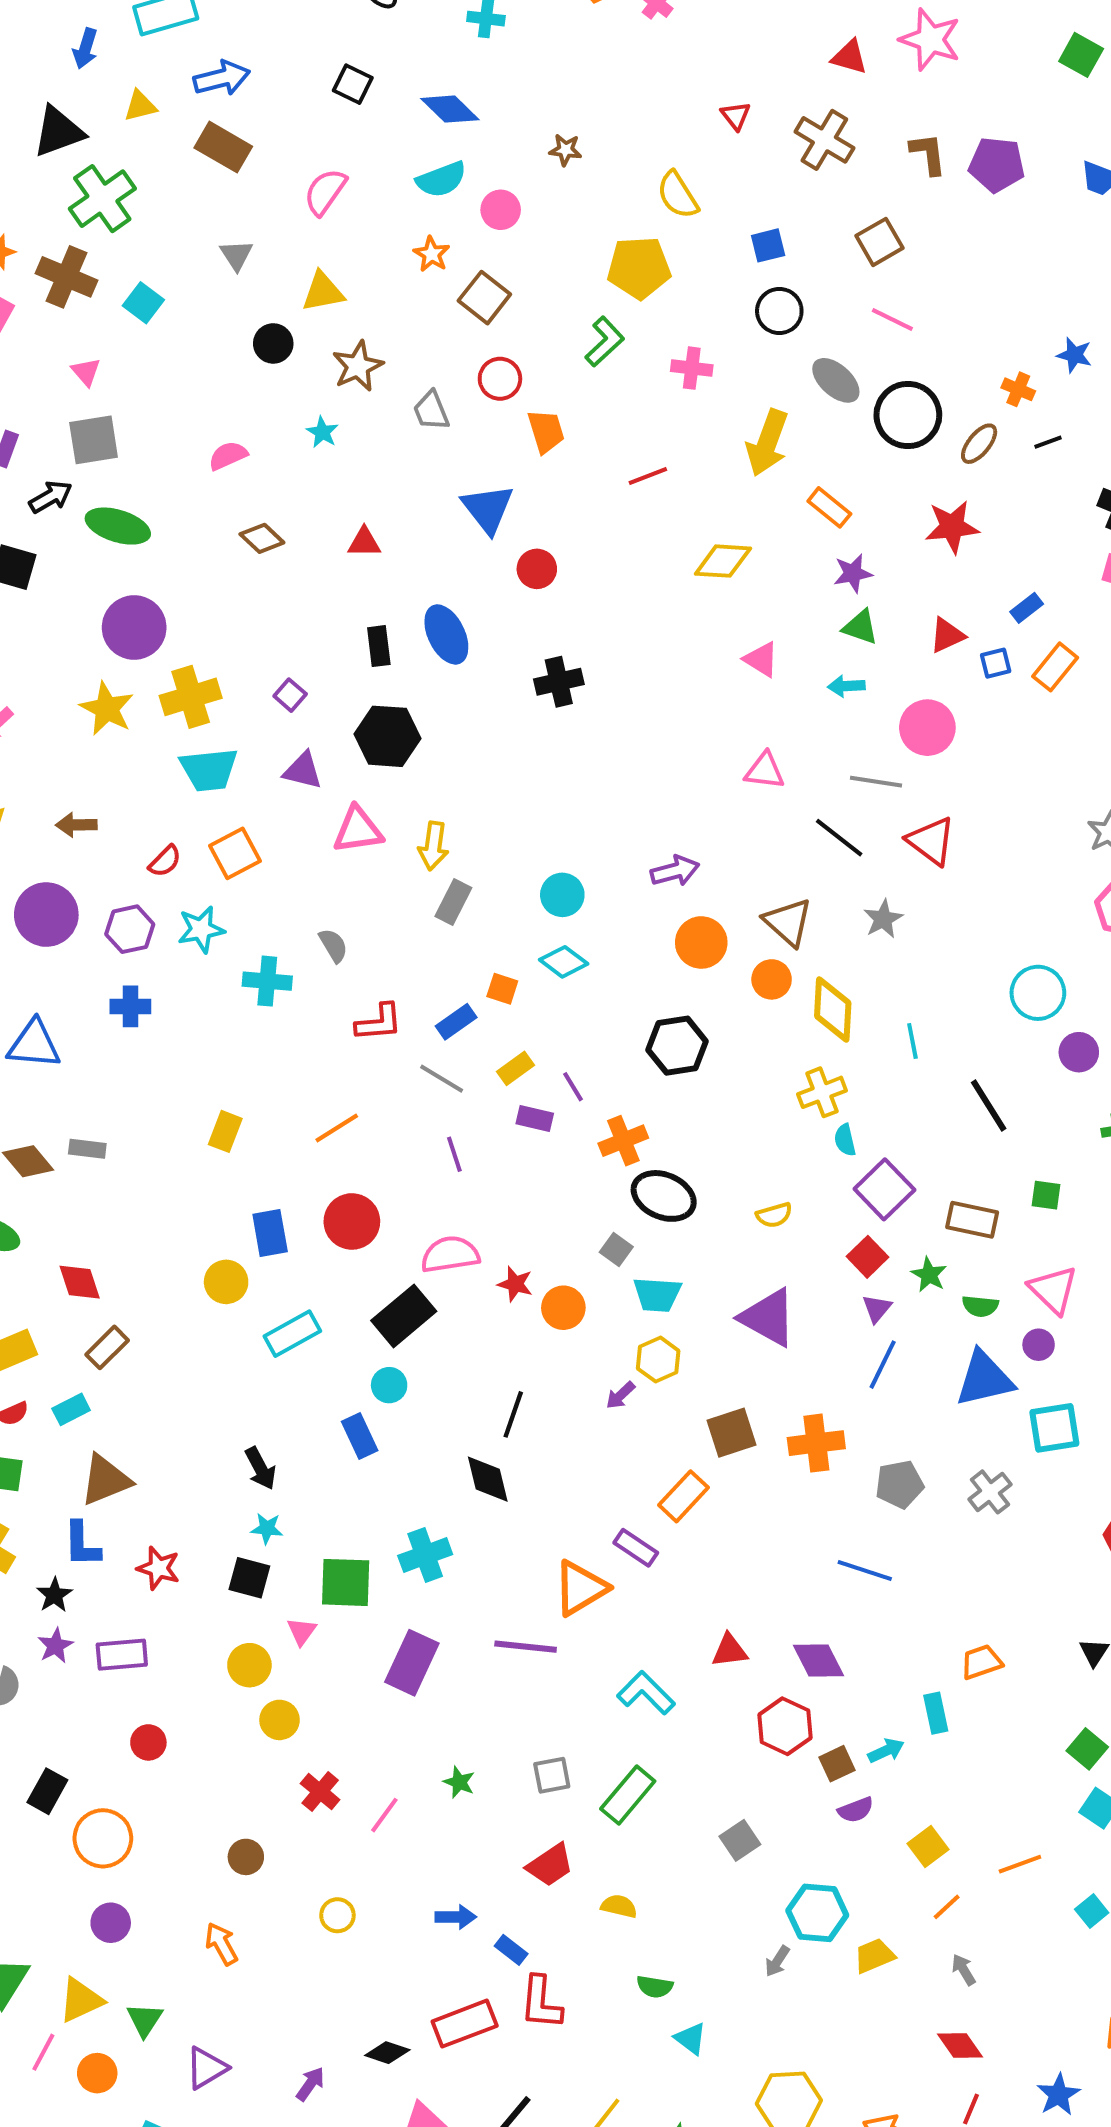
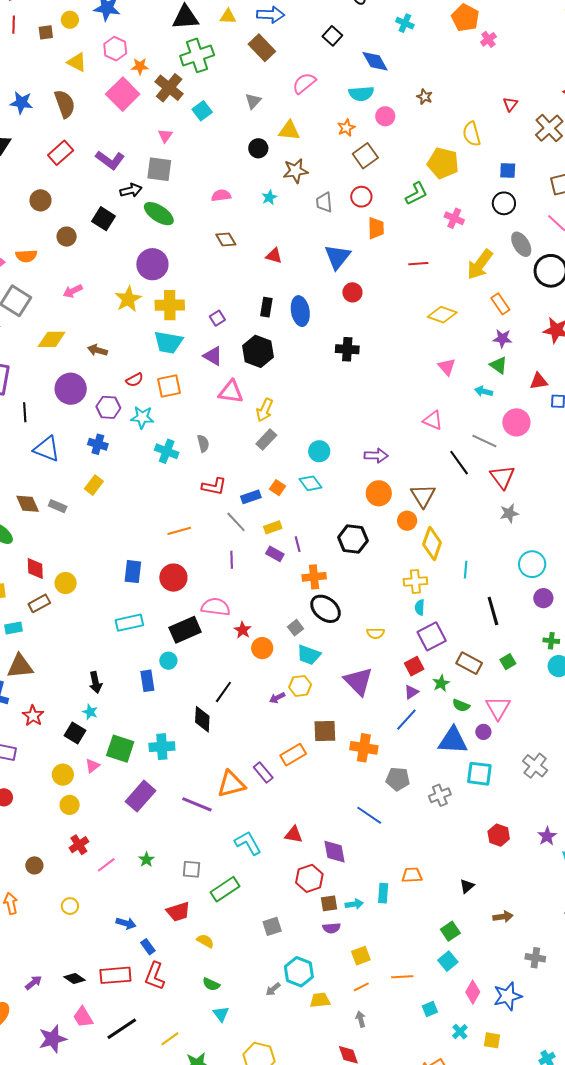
gray star: (883, 919) -> (509, 513), moved
yellow rectangle: (225, 1131) -> (94, 485), moved
green square: (1046, 1195) -> (508, 662), turned 35
yellow circle: (226, 1282) -> (66, 583), moved

